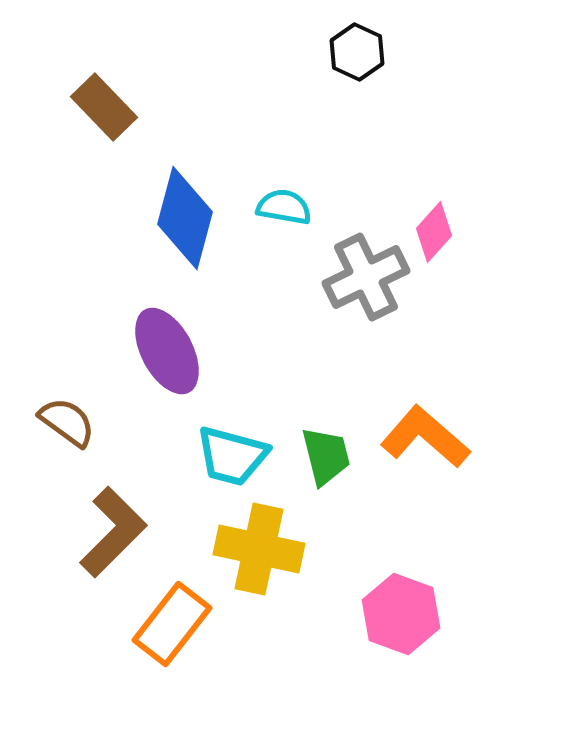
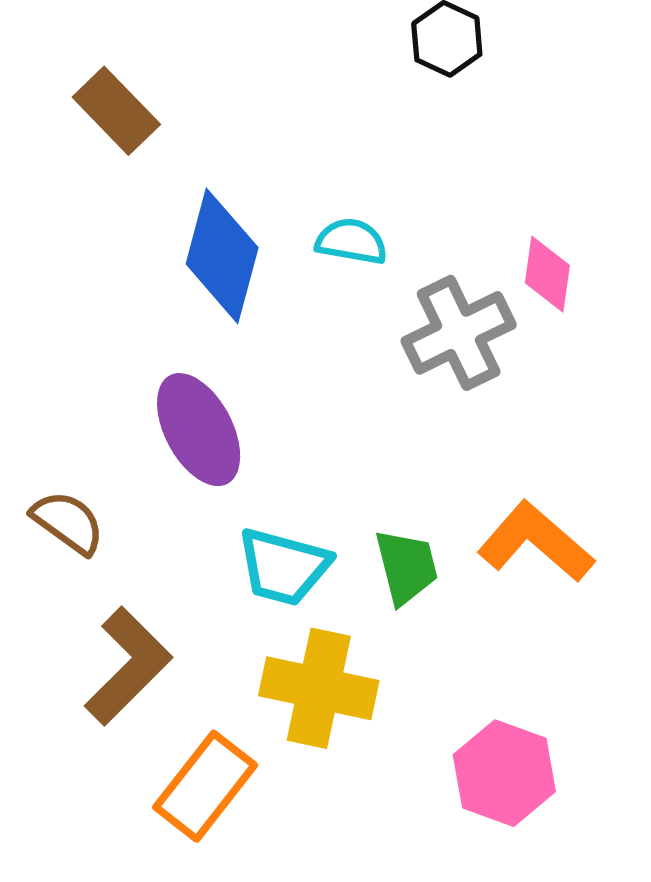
pink diamond: (434, 232) -> (547, 274), turned -34

